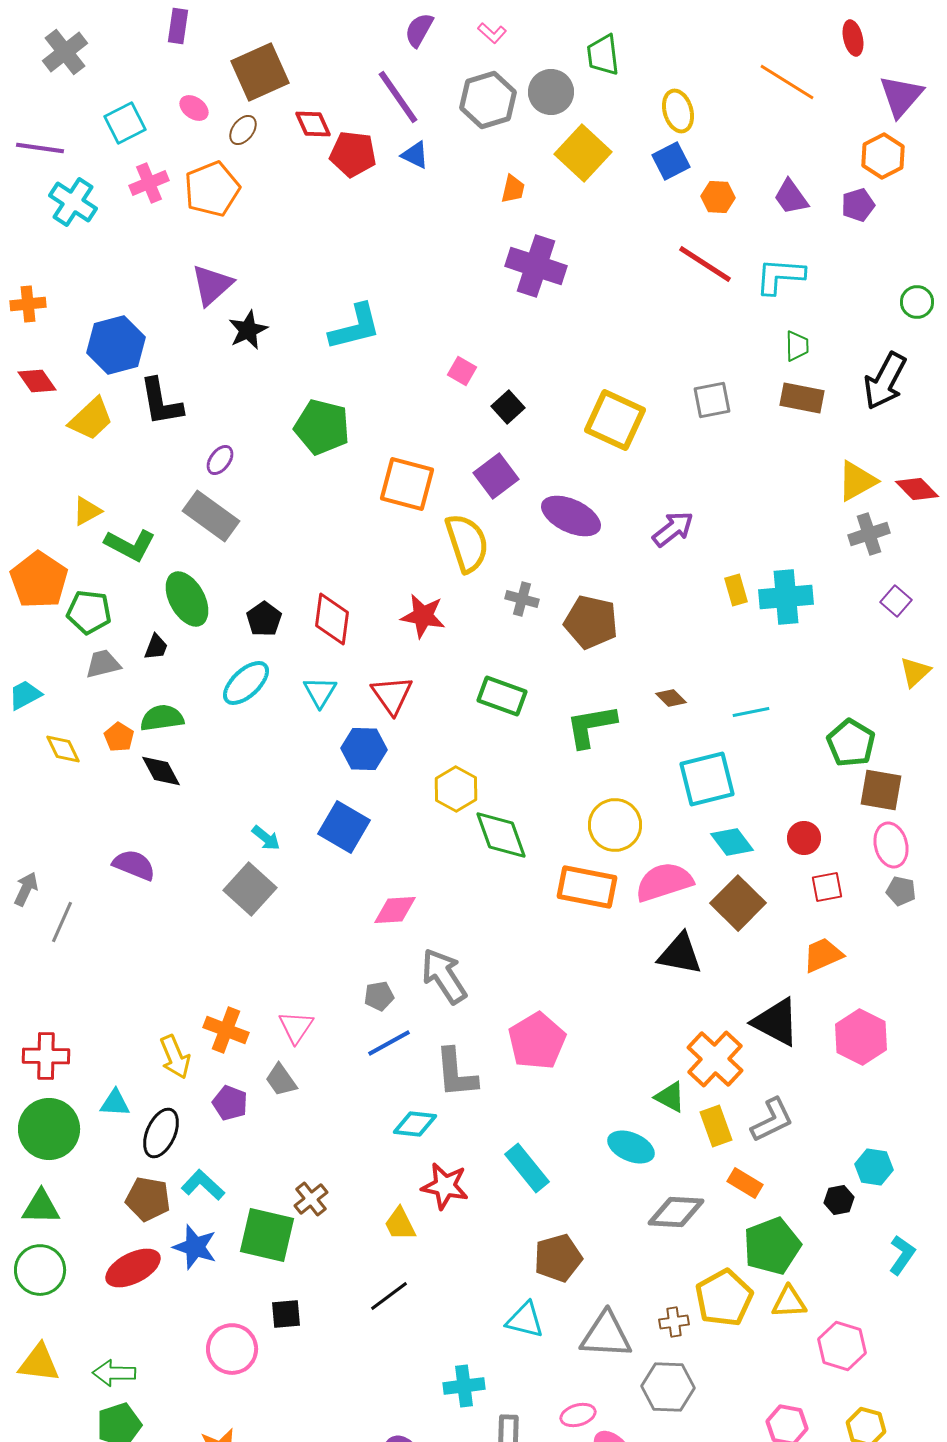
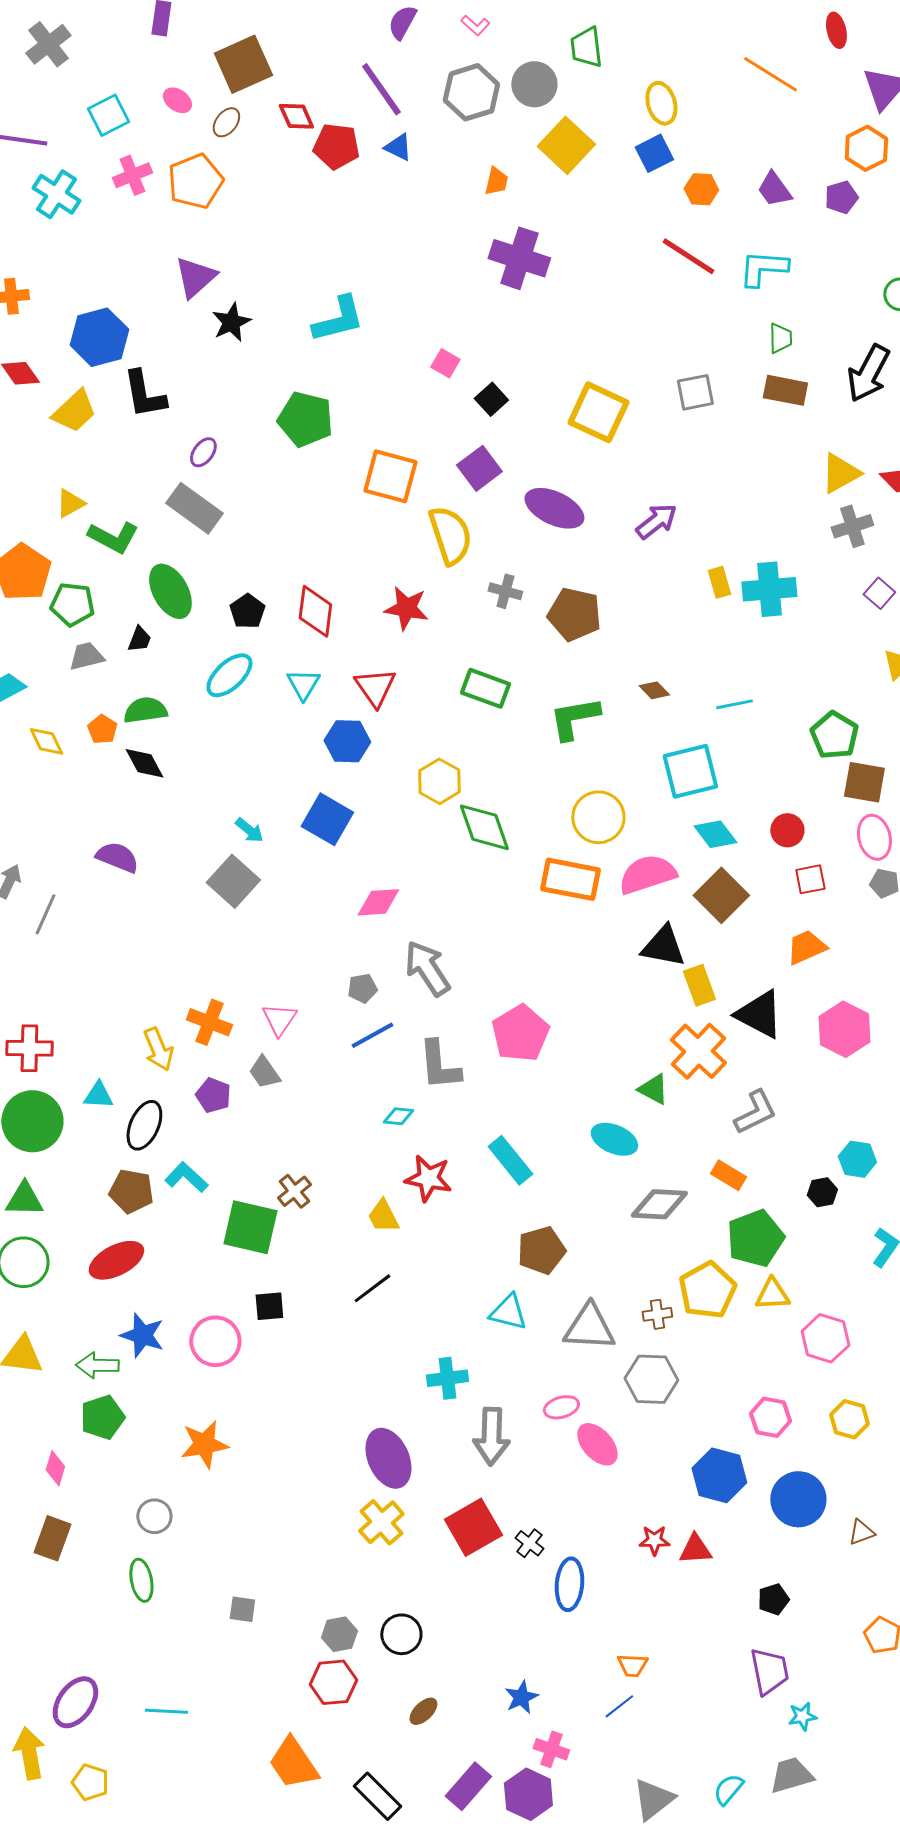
cyan diamond: (415, 1124) -> (398, 1116), size x0.7
yellow rectangle: (716, 1126) -> (699, 985), moved
blue star: (195, 1247) -> (142, 1335), moved

